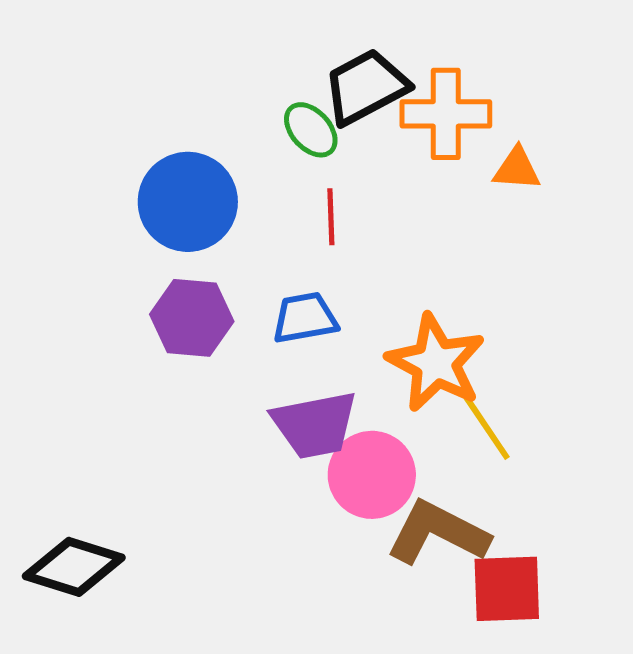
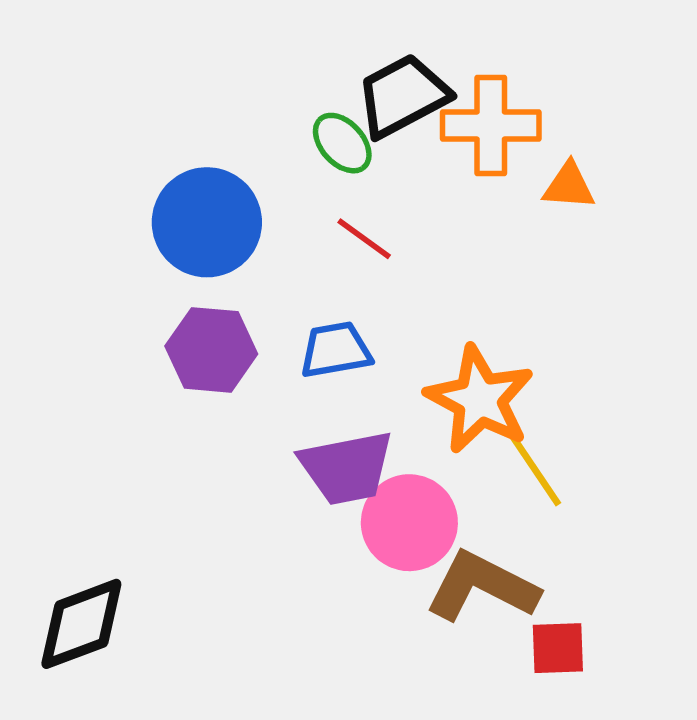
red line: (331, 217) -> (364, 239), turned -52
black diamond: (74, 567) -> (81, 624), turned -38
red square: (507, 589) -> (558, 648), size x0.7

